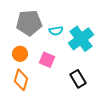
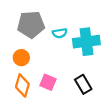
cyan cross: (81, 39) -> (86, 42), turned 30
pink square: (47, 60) -> (48, 82), moved

